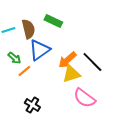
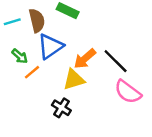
yellow triangle: (71, 74) -> (74, 80), moved
pink semicircle: (84, 98) -> (128, 92), moved
black cross: (32, 105) -> (61, 108), moved

